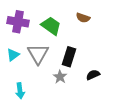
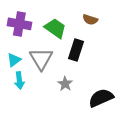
black rectangle: (69, 57) -> (76, 50), moved
black semicircle: (93, 75) -> (101, 98), moved, size x1.6
cyan arrow: (20, 91) -> (19, 80), moved

